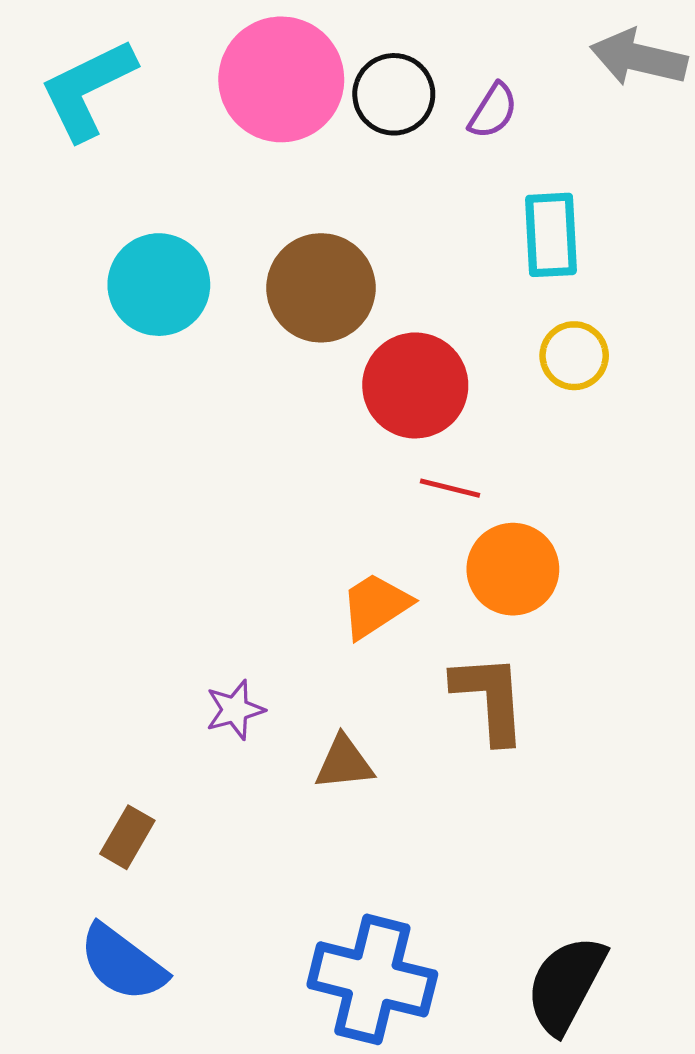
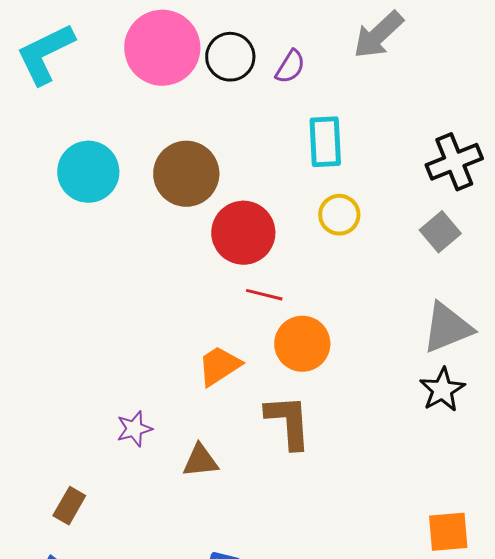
gray arrow: (639, 58) -> (378, 35), turned -56

